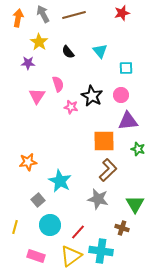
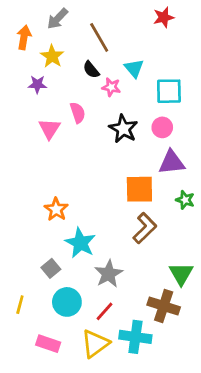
gray arrow: (43, 14) -> (58, 19), turned -108
brown line: (74, 15) -> (99, 37), moved, turned 75
orange arrow: (18, 18) -> (24, 37), moved
cyan square: (126, 68) -> (169, 91), size x1.5
pink star: (71, 107) -> (111, 87), moved
orange star: (28, 162) -> (56, 209), moved, turned -30
gray star: (98, 199) -> (109, 274), moved, turned 30
brown cross: (122, 228) -> (164, 306), size x1.6

